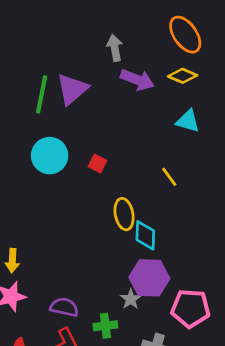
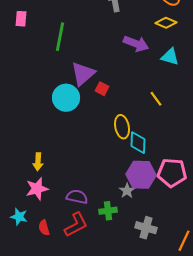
purple arrow: (137, 80) -> (136, 44), moved
purple triangle: (72, 89) -> (83, 74), moved
cyan circle: (50, 156) -> (66, 98), moved
pink pentagon: (191, 308) -> (172, 173), moved

